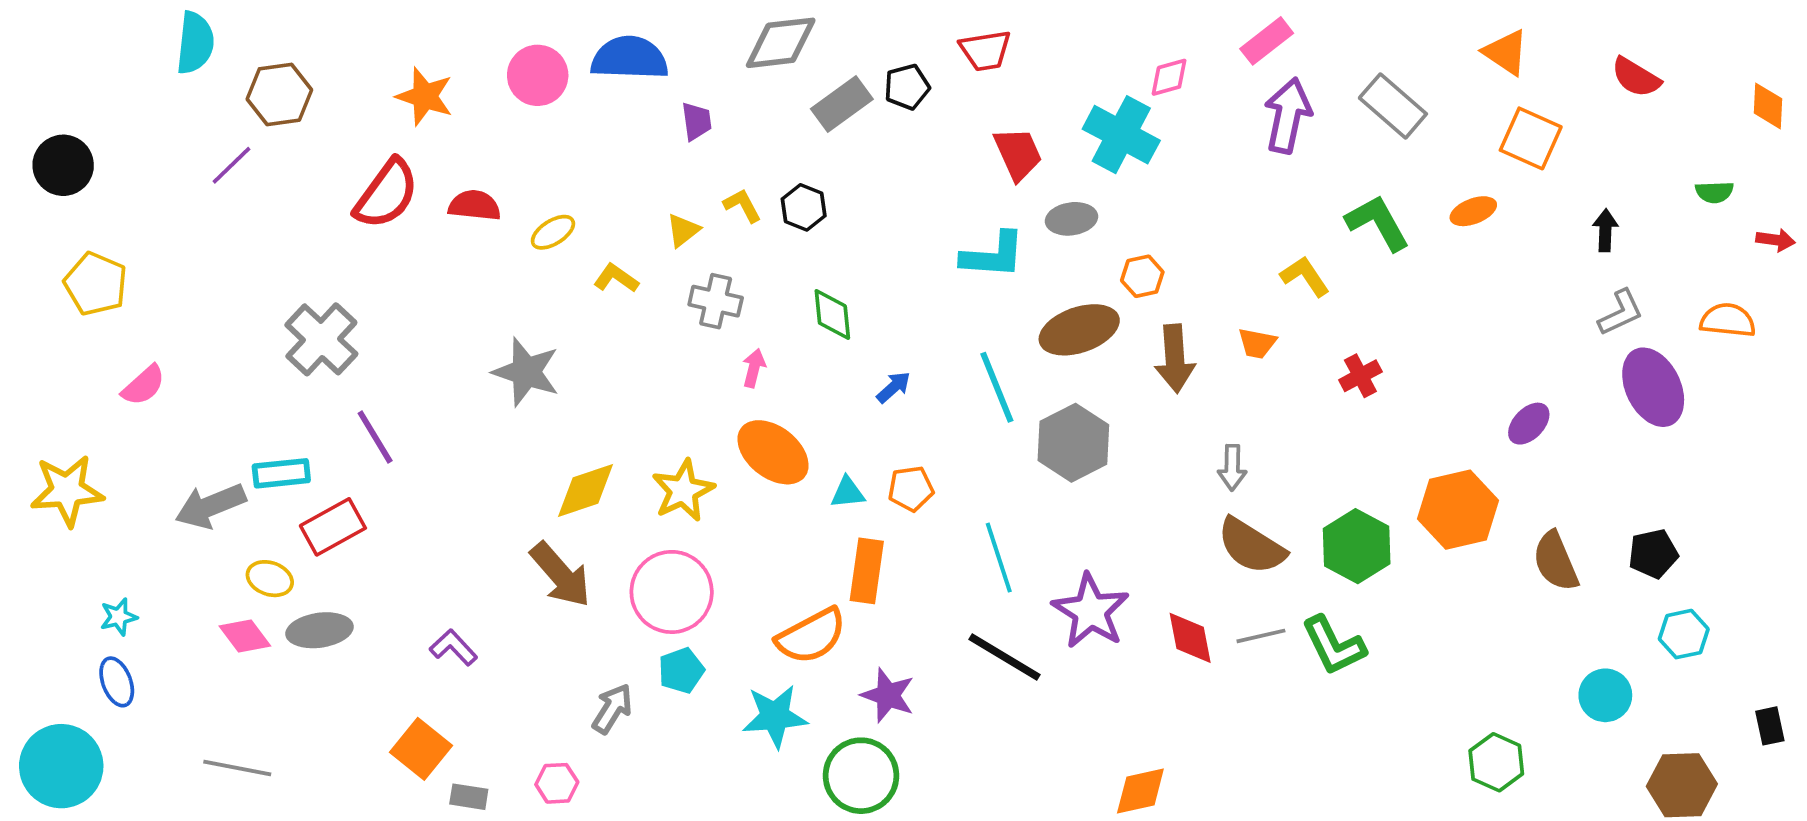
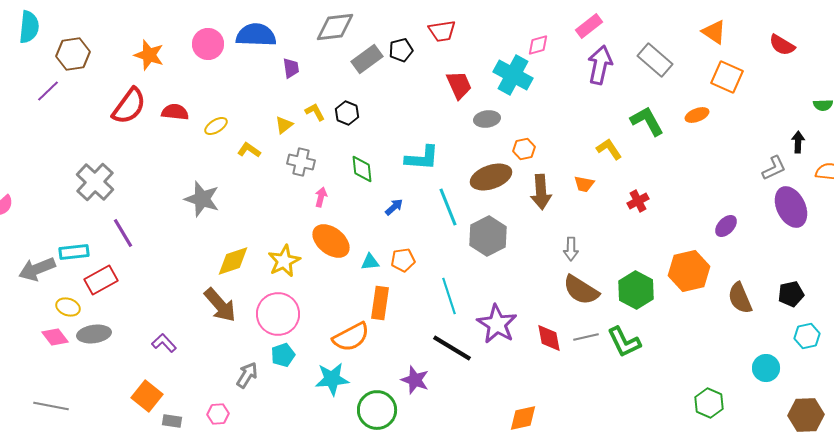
black arrow: (1605, 230) -> (798, 142), moved
cyan L-shape: (993, 255) -> (422, 158), moved
purple star: (888, 695) -> (415, 380), moved

